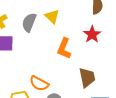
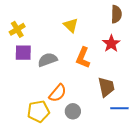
gray semicircle: (29, 22) -> (48, 60), moved, turned 48
orange semicircle: (39, 83) -> (58, 93), turned -78

